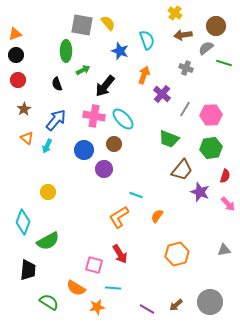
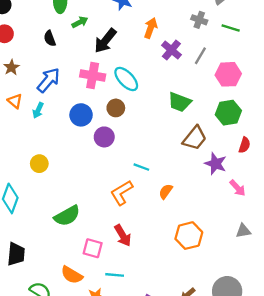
green line: (224, 63) -> (231, 28), moved
gray line: (185, 109) -> (200, 56), moved
pink arrow: (228, 204) -> (238, 188), moved
green semicircle: (48, 241) -> (67, 216), moved

